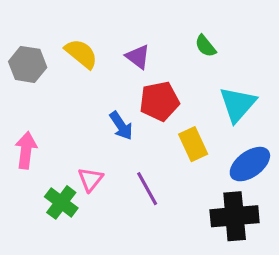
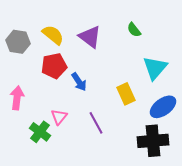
purple triangle: (138, 57) -> (90, 37), size x1.4
red pentagon: (159, 101) -> (54, 66), moved

